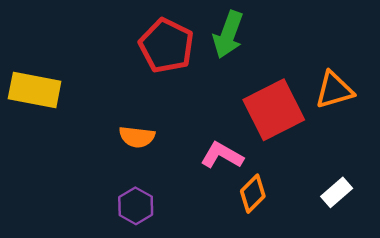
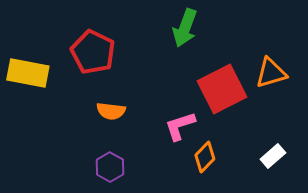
red pentagon: (166, 46) -> (93, 52), moved
pink L-shape: (222, 155) -> (180, 126), turned -48

